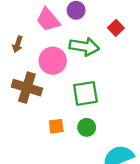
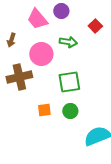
green arrow: (84, 47) -> (68, 42), size x0.7
brown cross: (27, 88) -> (19, 77), turned -30

